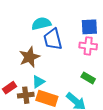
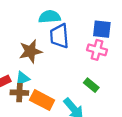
cyan triangle: (38, 82) -> (22, 78), moved

